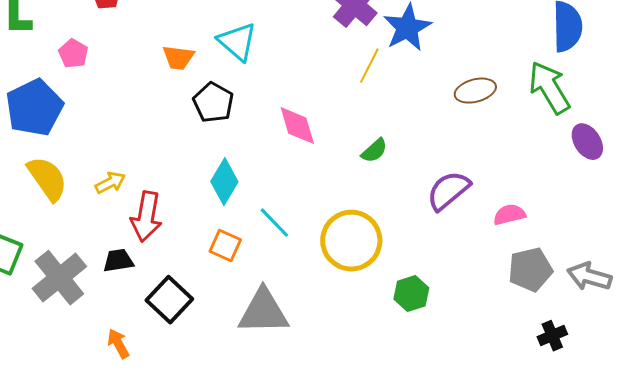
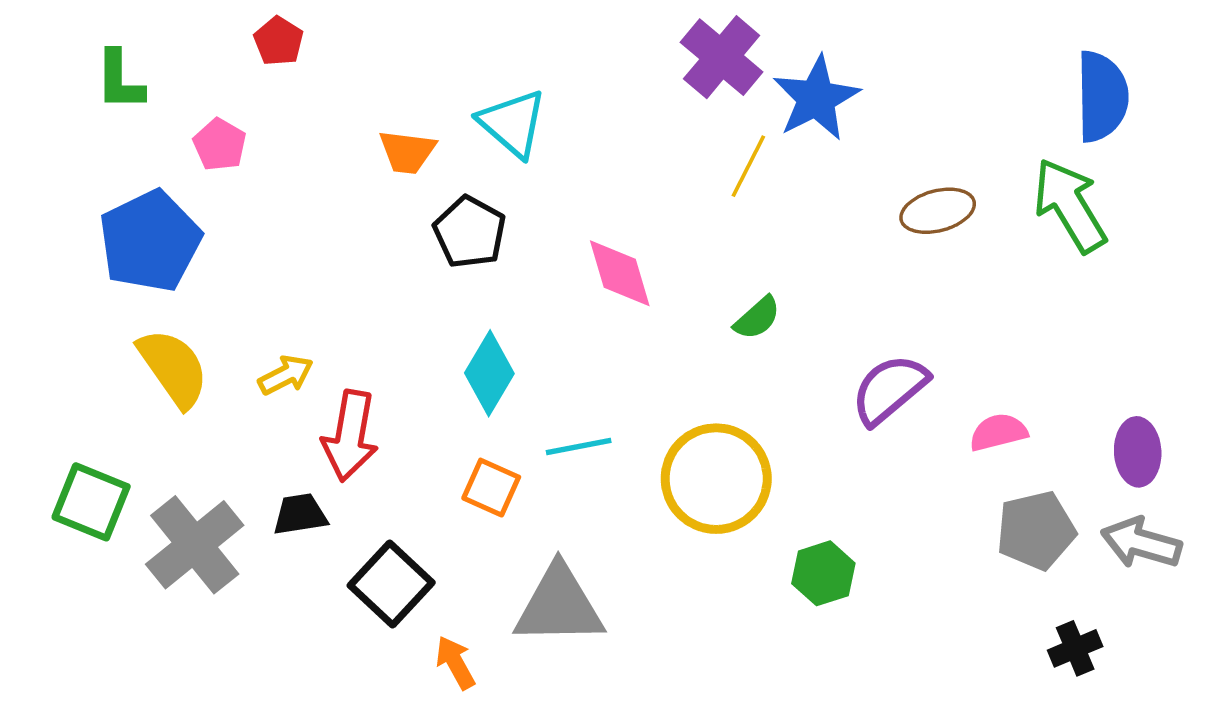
purple ellipse: (587, 142) -> (1138, 452), moved, turned 30
cyan line: (274, 223) -> (579, 446), turned -57
orange arrow: (118, 344) -> (455, 663), moved

